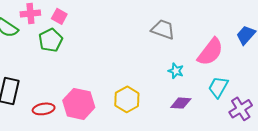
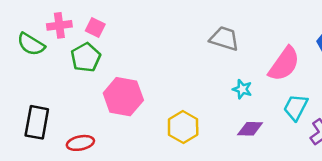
pink hexagon: (79, 104) -> (123, 97), moved

